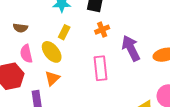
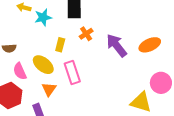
yellow rectangle: (64, 32) -> (60, 45), moved
pink rectangle: (100, 68) -> (72, 73), moved

